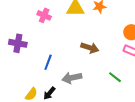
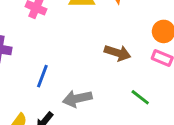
brown arrow: (90, 48) -> (118, 53), moved

